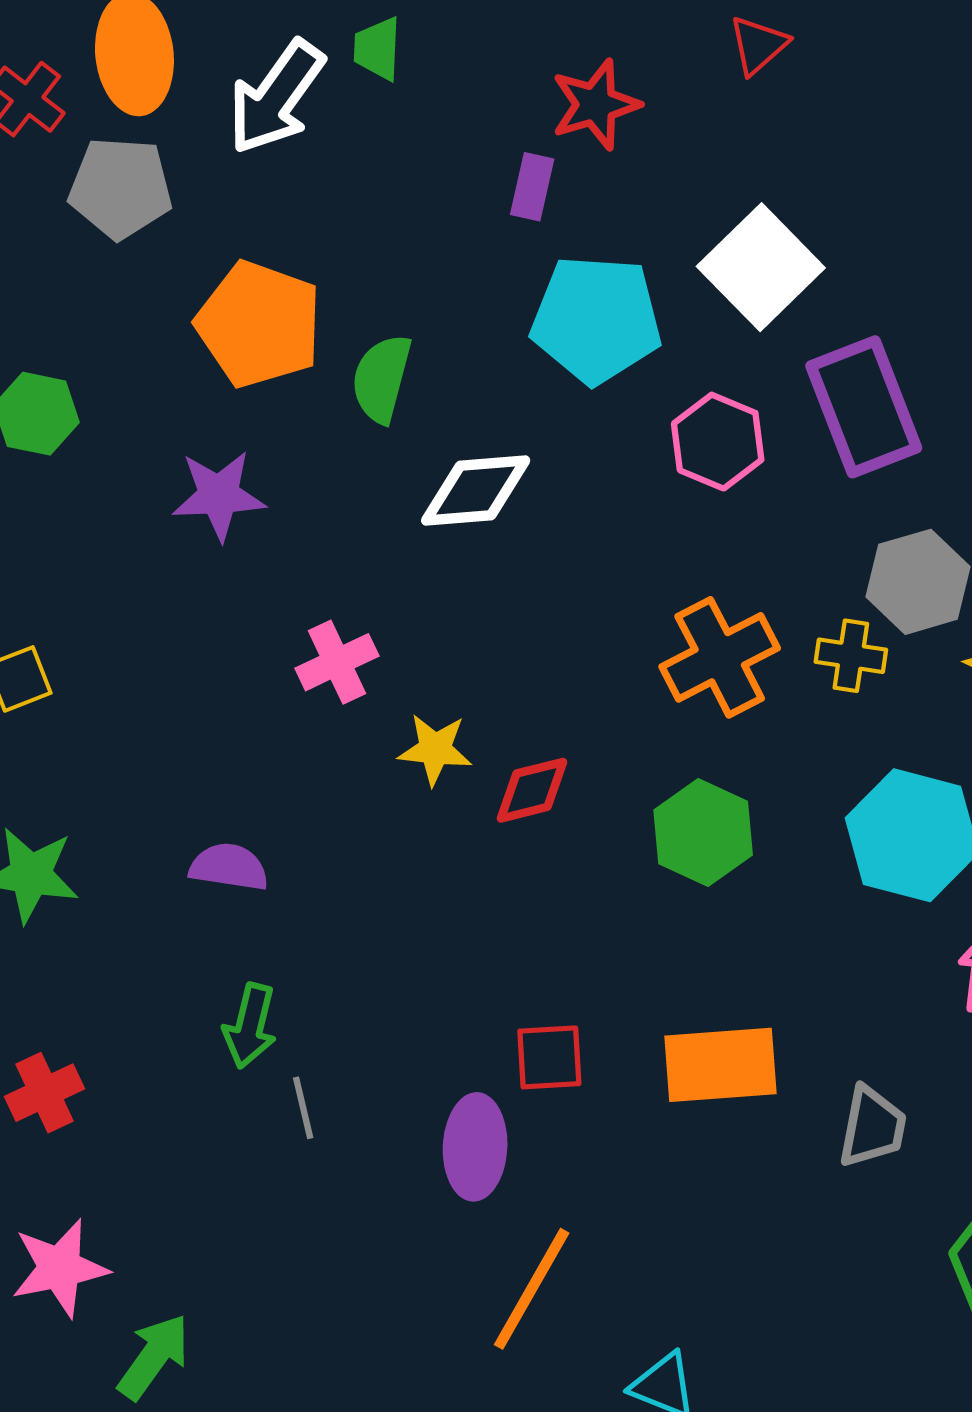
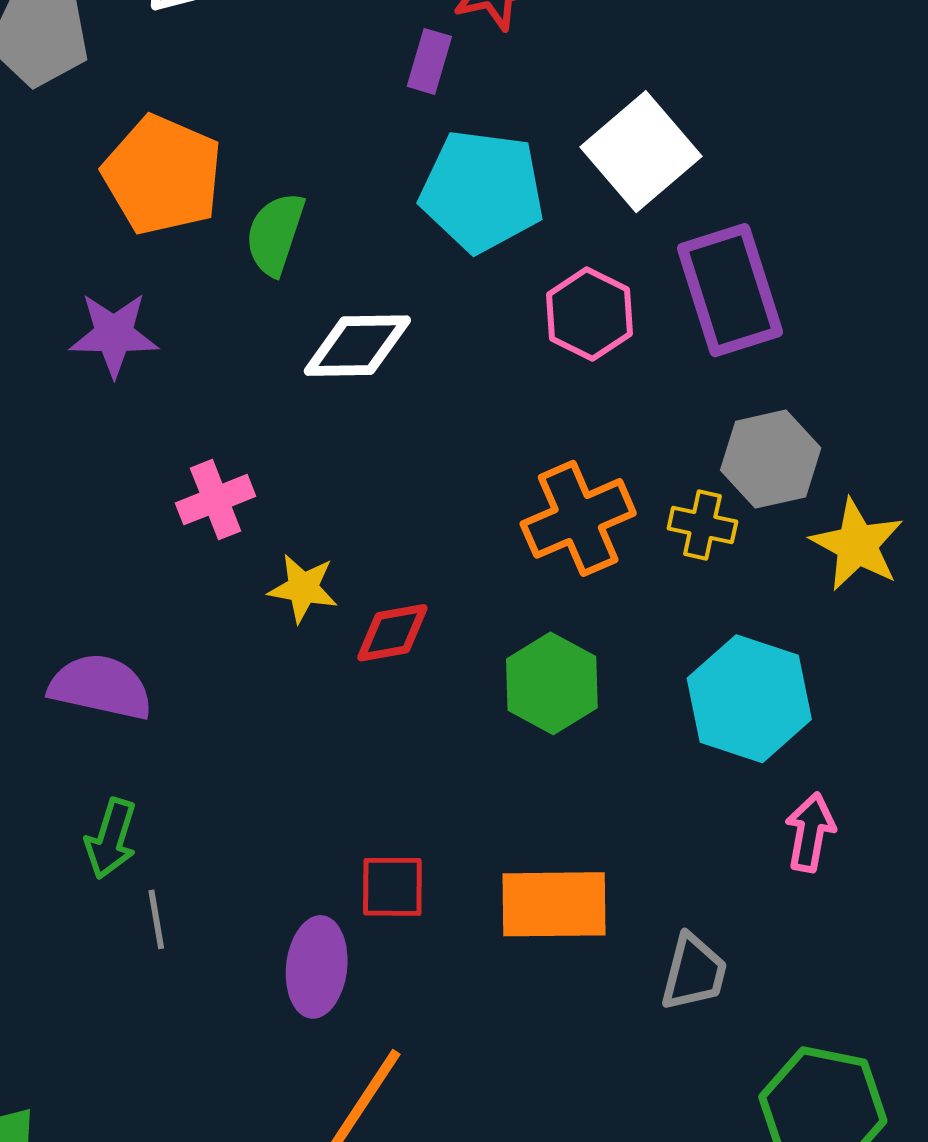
purple semicircle: (229, 867) -> (101, 687), size x1.4

